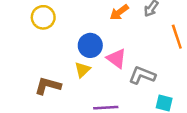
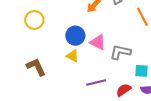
yellow triangle: (82, 70) -> (73, 56), turned -40
brown L-shape: (48, 86) -> (36, 67), moved, turned 60

